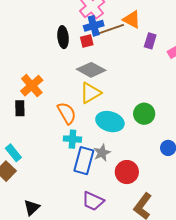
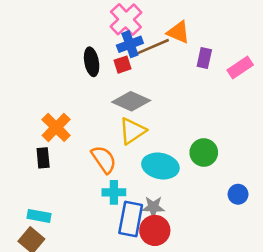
cyan rectangle: (13, 153) -> (39, 216), turned -36
gray star: (102, 153) -> (153, 207), turned 30
red circle: (127, 172) -> (155, 230), moved

